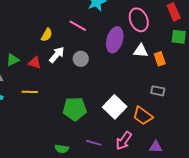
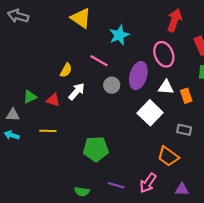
gray circle: (81, 59) -> (112, 85), moved
white square: (115, 107) -> (150, 113), moved

